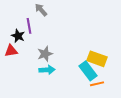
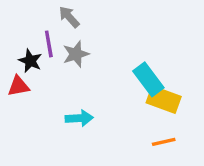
gray star: (45, 54) -> (76, 54), moved
cyan rectangle: (88, 71) -> (148, 79), moved

